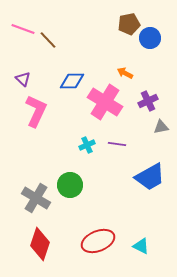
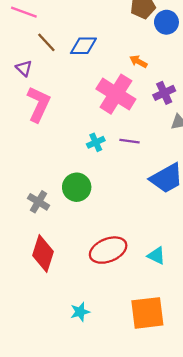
brown line: (48, 40) -> (46, 42), moved
blue diamond: (72, 81) -> (83, 46), moved
gray cross: (36, 198) -> (39, 202), size x0.7

